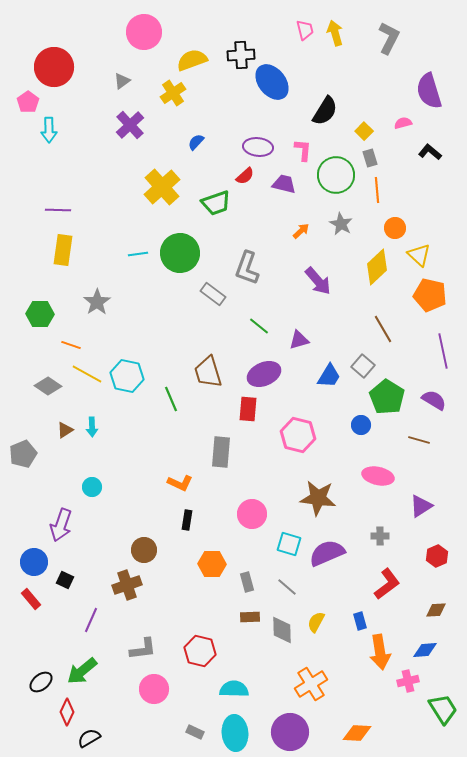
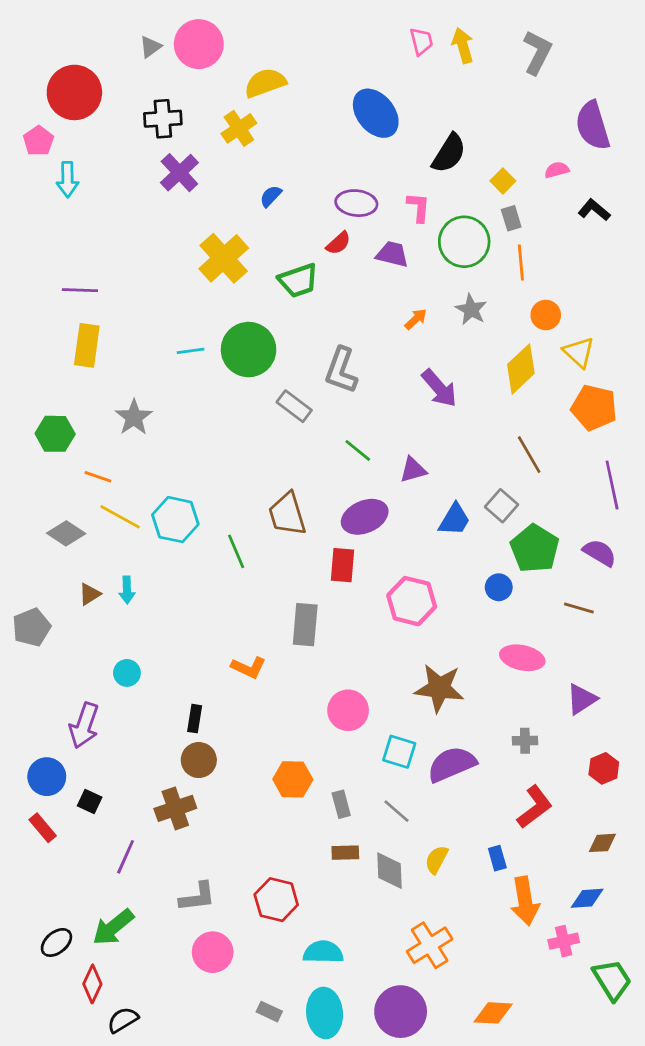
black cross: (241, 55) -> (163, 119), moved
gray triangle: (122, 81) -> (150, 47), moved
black rectangle: (187, 520) -> (195, 719), moved

